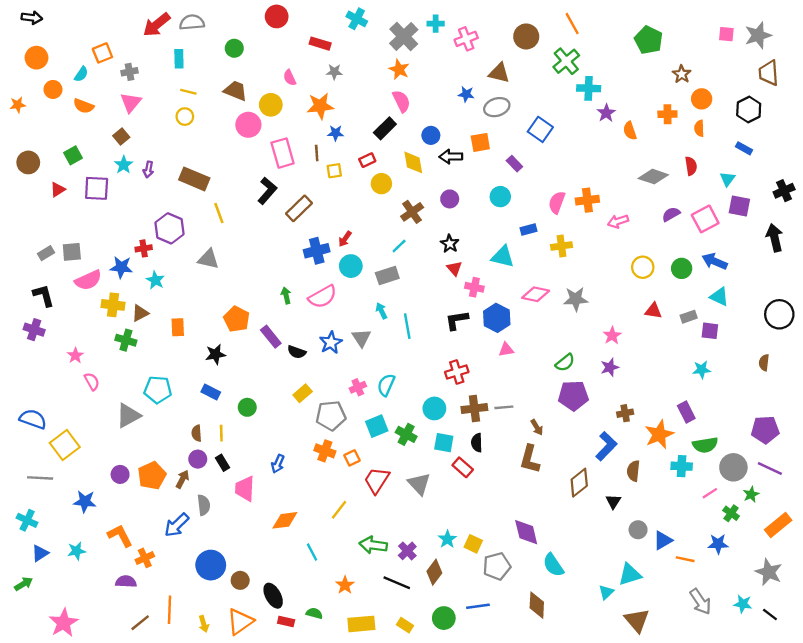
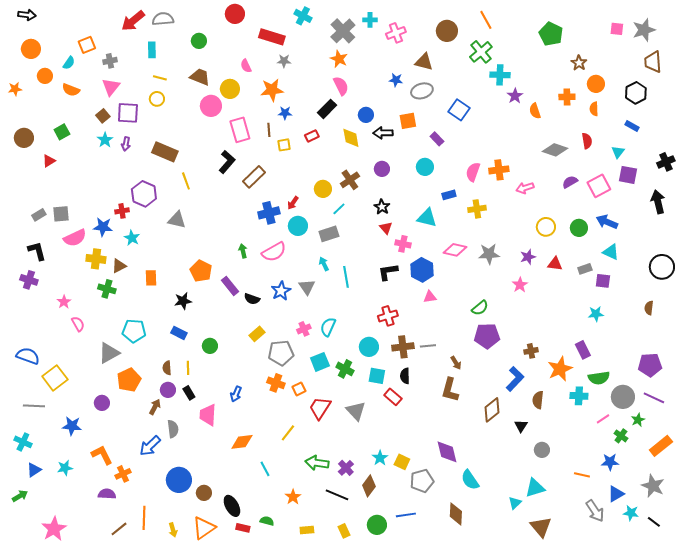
red rectangle: (320, 44) -> (272, 37), size x1.4
yellow circle: (381, 184) -> (323, 189), moved
purple square: (97, 188) -> (128, 113), moved
purple star: (610, 367) -> (528, 257), moved
orange pentagon: (152, 476) -> (129, 380), moved
blue triangle: (663, 540) -> (616, 494), moved
yellow rectangle: (361, 624) -> (307, 530), size x0.6
yellow rectangle: (405, 625) -> (344, 531), turned 32

